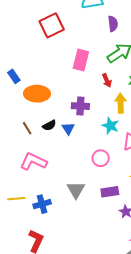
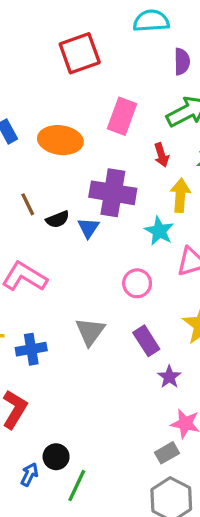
orange ellipse: (37, 94) -> (60, 140), moved
purple cross: (80, 106) -> (113, 193), size x1.5
brown line: (27, 128) -> (28, 204), moved
purple rectangle: (110, 192) -> (146, 341), turned 60

